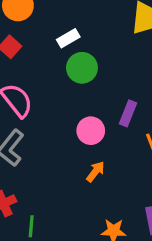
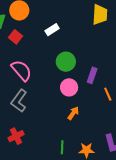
green circle: (82, 68) -> (66, 62), moved
green line: (31, 226) -> (62, 147), moved

